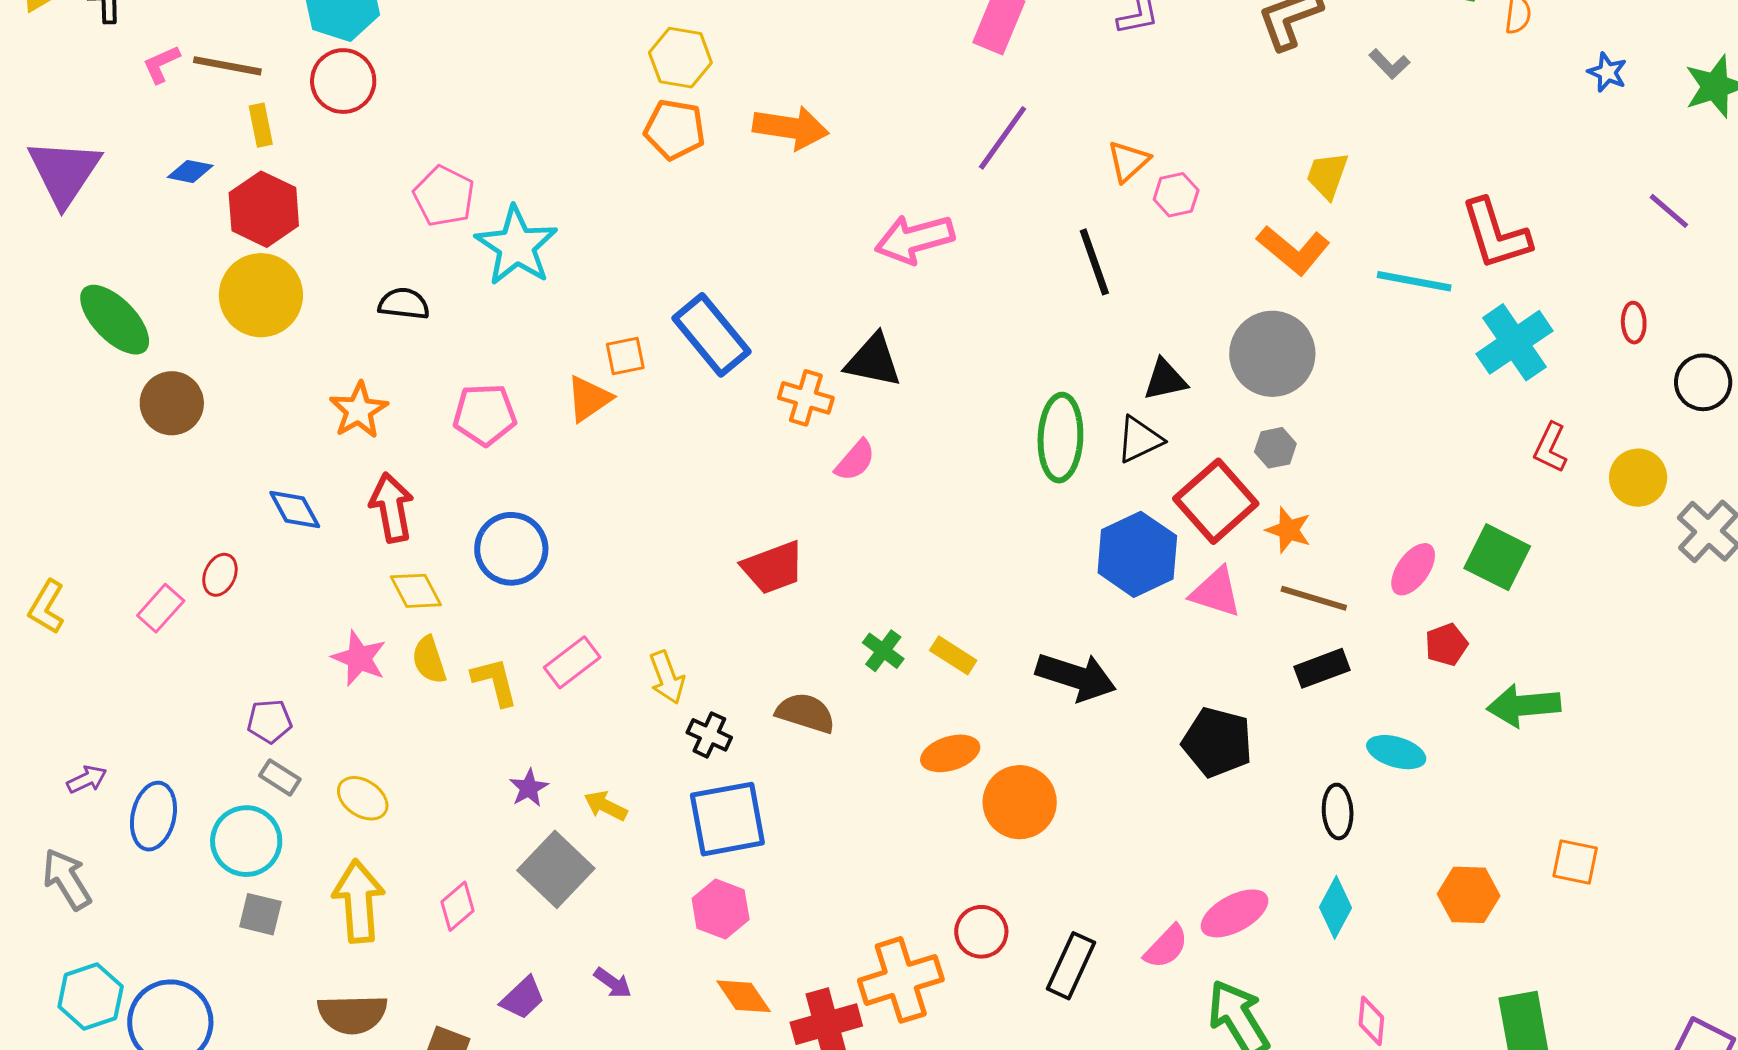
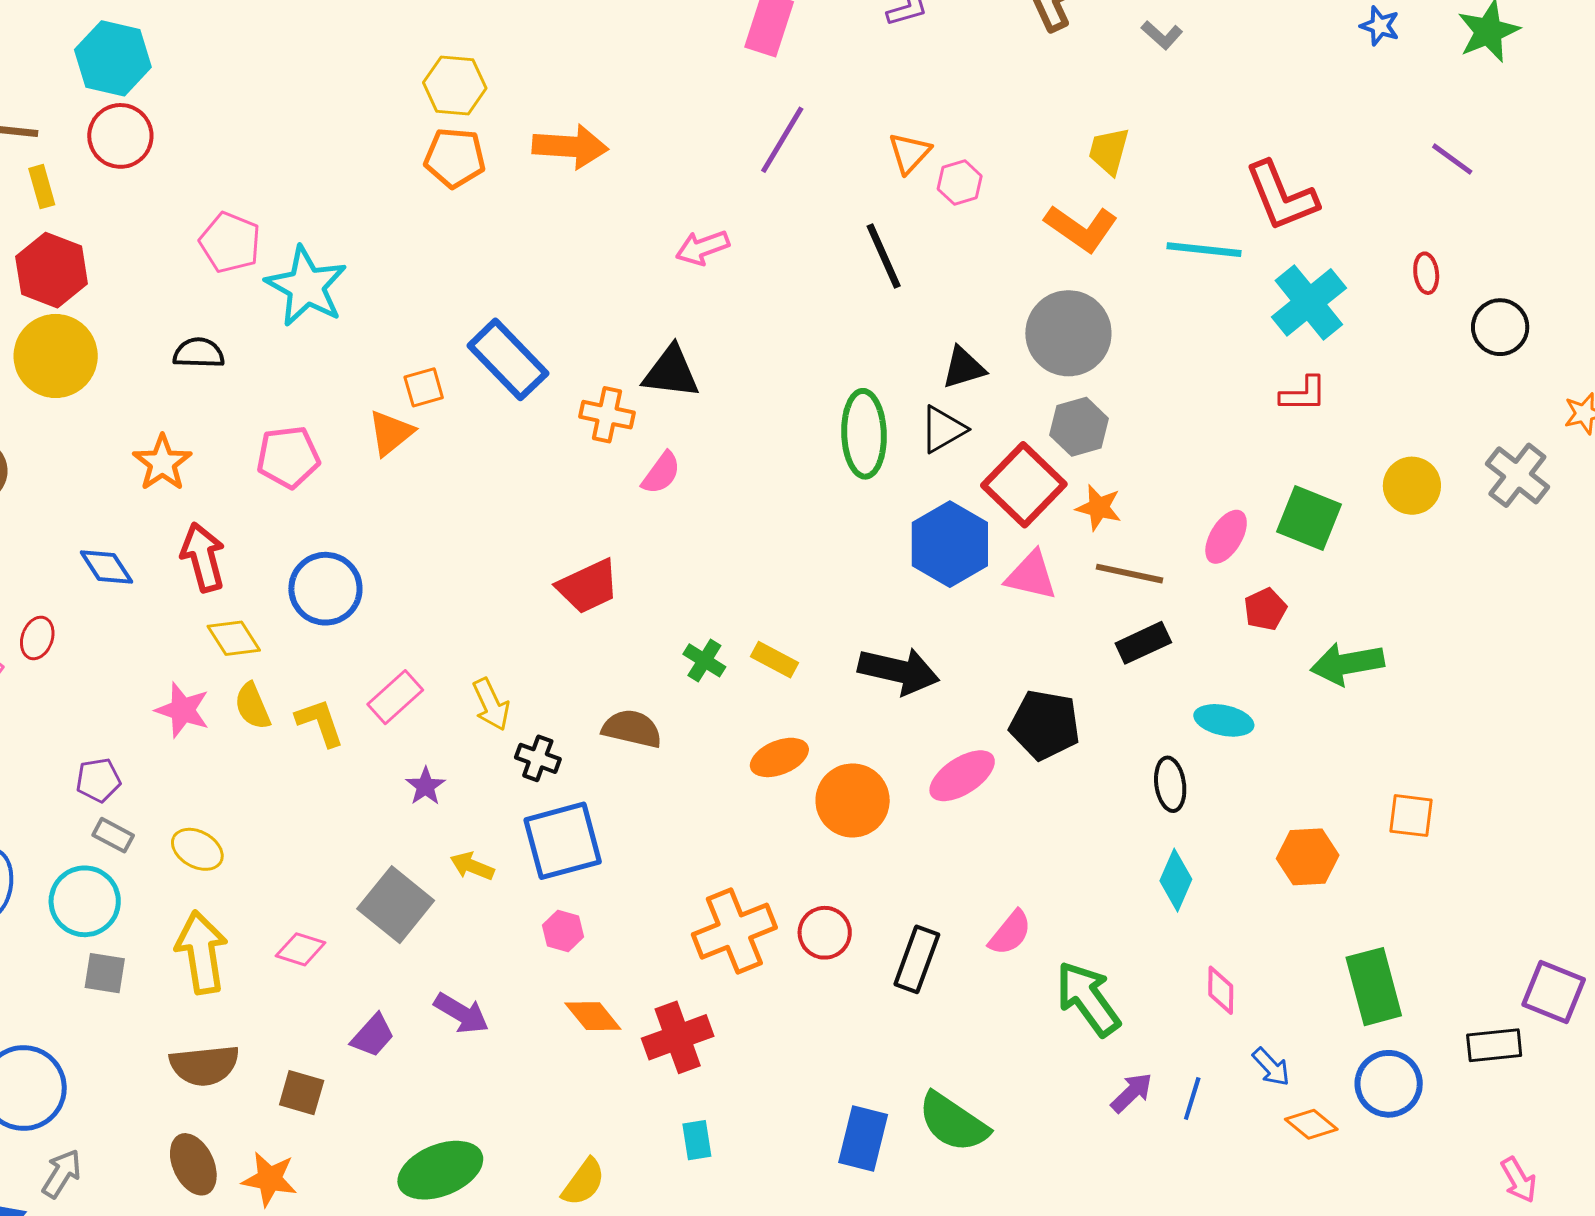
pink arrow: (915, 239) -> (703, 248), size x0.7
gray hexagon: (1275, 448) -> (1079, 427), size x1.4
red L-shape: (1550, 448) -> (1303, 394), moved, turned -111
yellow circle: (1638, 478) -> (1412, 486), moved
purple star: (529, 788) -> (426, 786), moved
yellow arrow: (606, 806) -> (472, 866), moved
pink diamond: (458, 906) -> (301, 949), turned 63
pink hexagon: (721, 909) -> (563, 931), size x0.7
pink ellipse: (1235, 913) -> (962, 776), moved
orange cross: (901, 980) -> (734, 931), moved
purple arrow: (613, 983) -> (461, 1013), size x1.4

